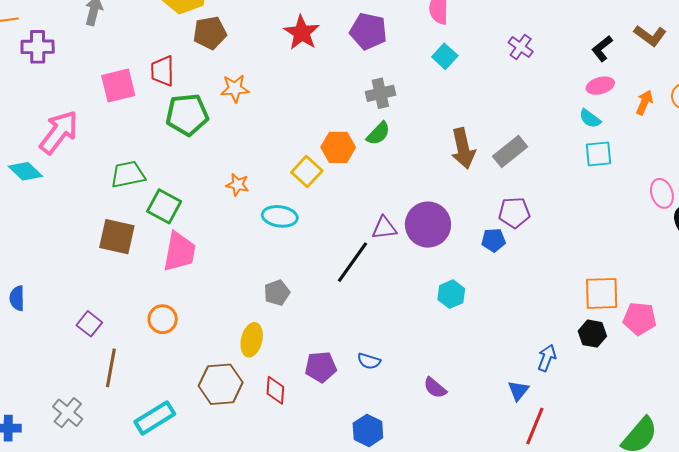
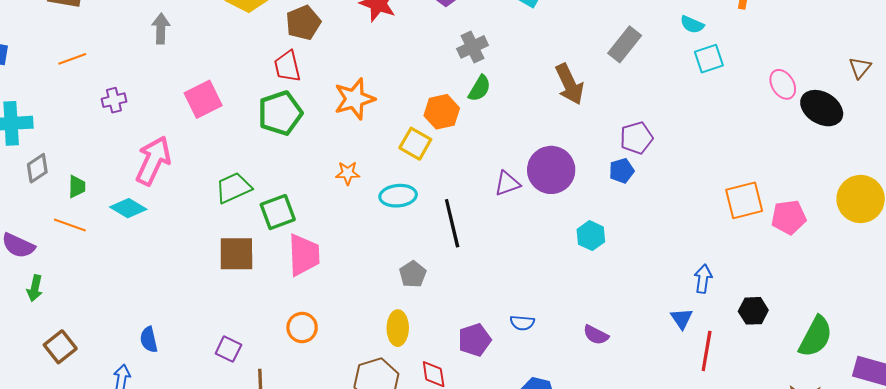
brown pentagon: (210, 33) -> (303, 23), moved
purple cross: (38, 47) -> (114, 100), moved, size x0.7
red trapezoid: (163, 71) -> (287, 66), moved
orange star: (235, 89) -> (354, 99), moved, size x1.4
gray rectangle: (510, 152) -> (625, 44), moved
green square: (164, 206) -> (278, 212), turned -36
black line: (352, 262) -> (452, 223), moved, turned -36
black hexagon: (592, 334) -> (753, 311), moved

